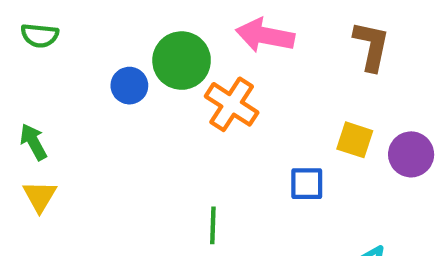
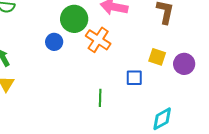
blue circle: (129, 86) -> (54, 42), moved
green line: (213, 225) -> (100, 98), moved

